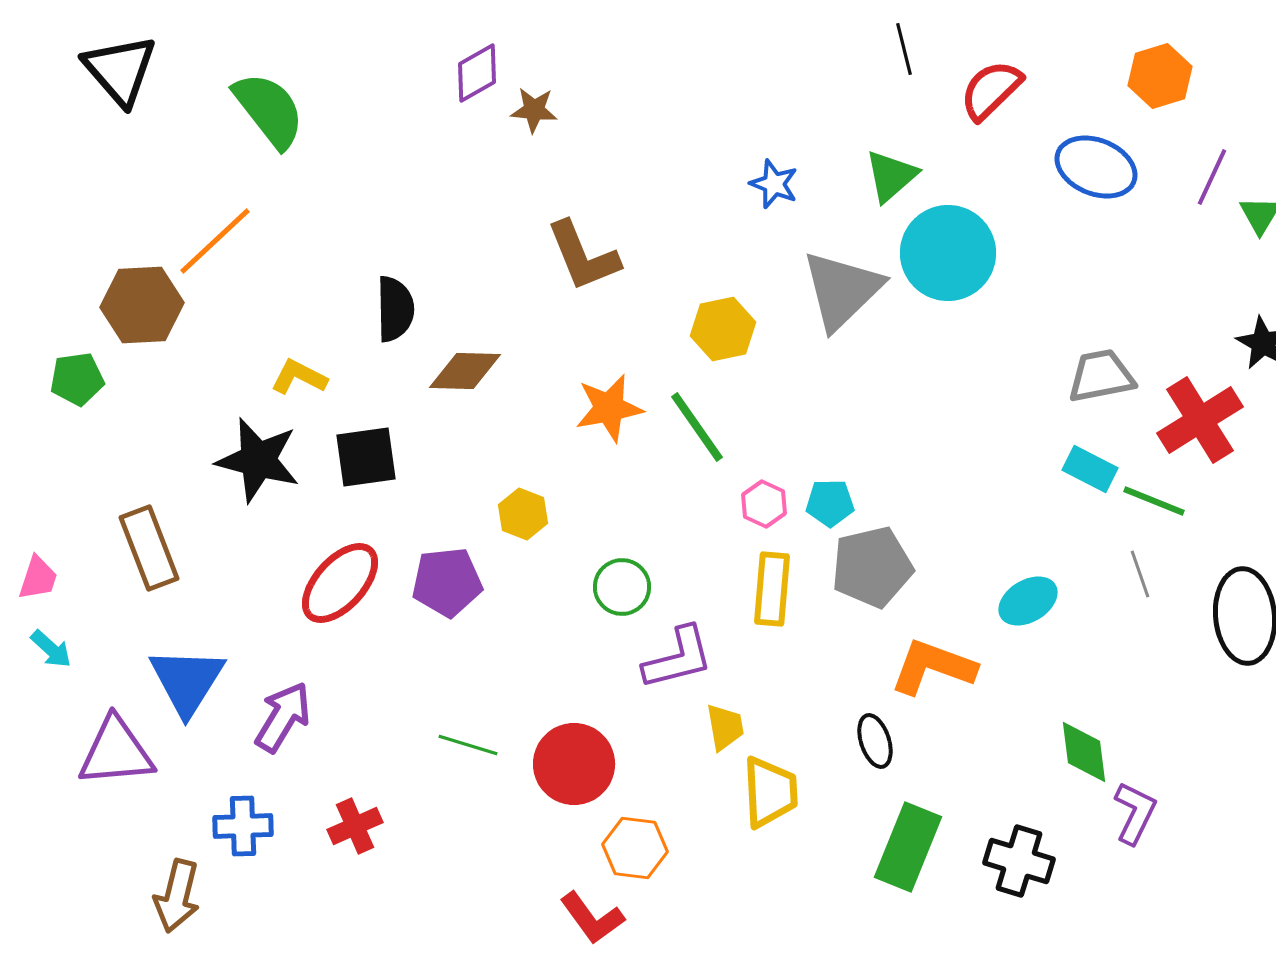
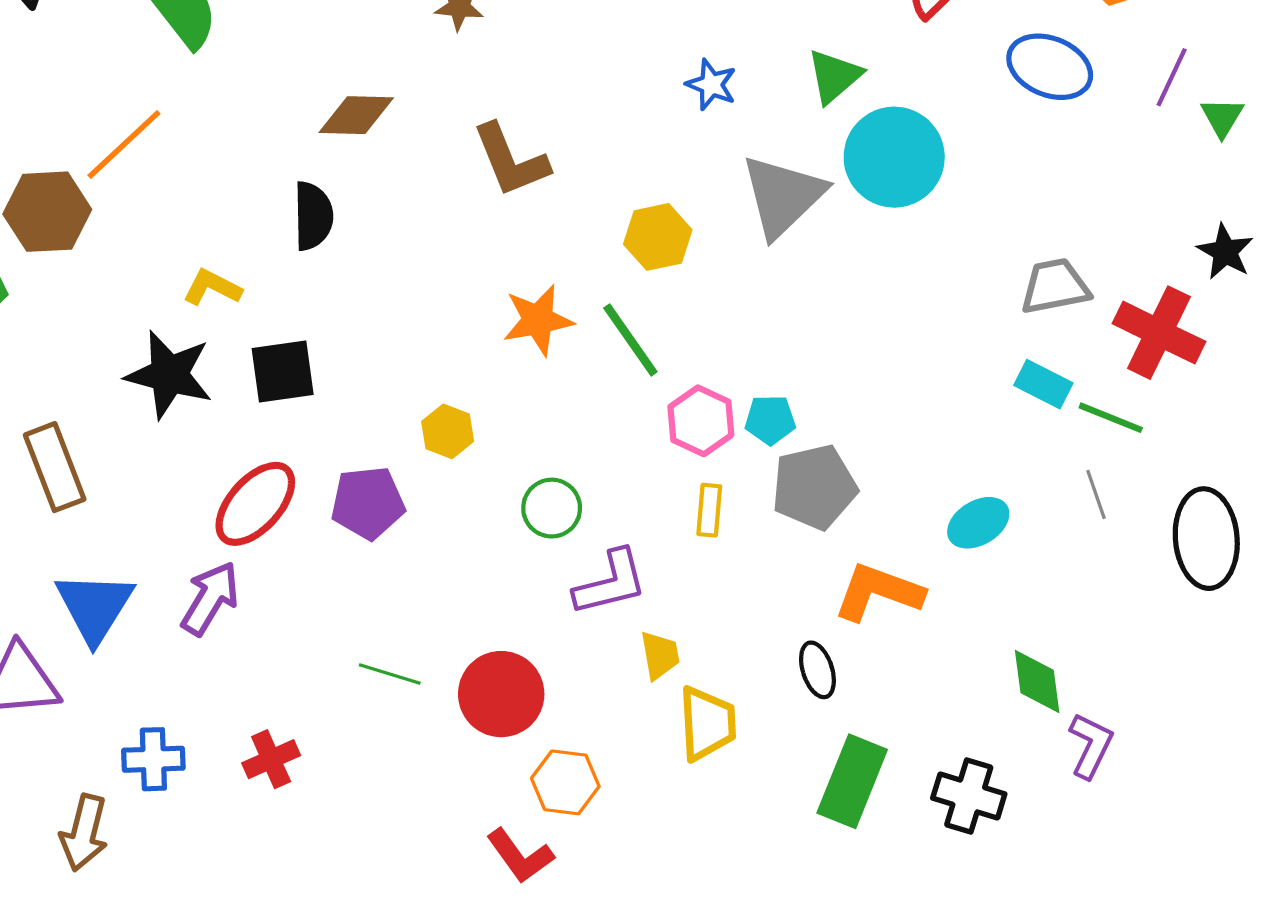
brown diamond: (465, 371) -> (356, 115), moved
red cross: (1200, 420) -> (1159, 333), turned -32
pink hexagon: (764, 504) -> (701, 421), size x1.4
yellow rectangle: (772, 589) -> (709, 510), size x0.7
purple arrow: (283, 717) -> (210, 598), moved

